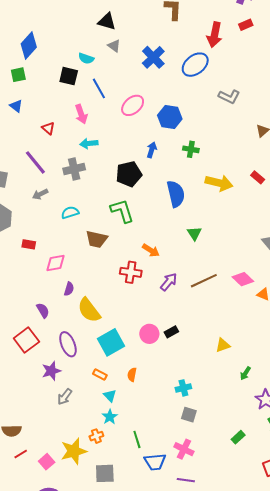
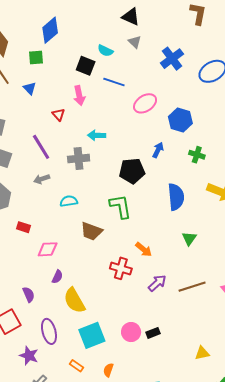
blue line: (99, 88) -> (114, 82), turned -50
pink arrow: (81, 114) -> (79, 96), moved
purple star: (51, 371) -> (29, 356), turned 30

